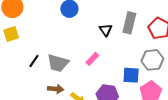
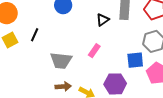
black triangle: (106, 30) -> (103, 20), turned 40
black line: (34, 61) -> (35, 35), moved

